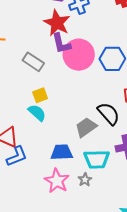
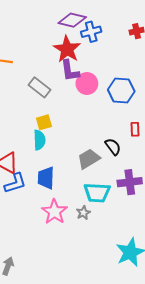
pink circle: (79, 55) -> (87, 84), size x0.7
cyan semicircle: (37, 113) -> (39, 140), turned 42
black semicircle: (109, 114) -> (113, 147), size x0.7
blue trapezoid: (62, 152) -> (46, 178), moved, turned -90

